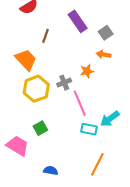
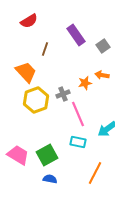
orange arrow: (104, 55) -> (102, 75), moved
green square: (40, 128) -> (47, 155), moved, size x1.5
cyan rectangle: (89, 129) -> (78, 142), moved

